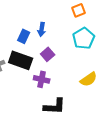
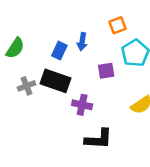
orange square: (79, 10) -> (117, 25), moved
purple square: (48, 54) -> (106, 71), moved, turned 32

